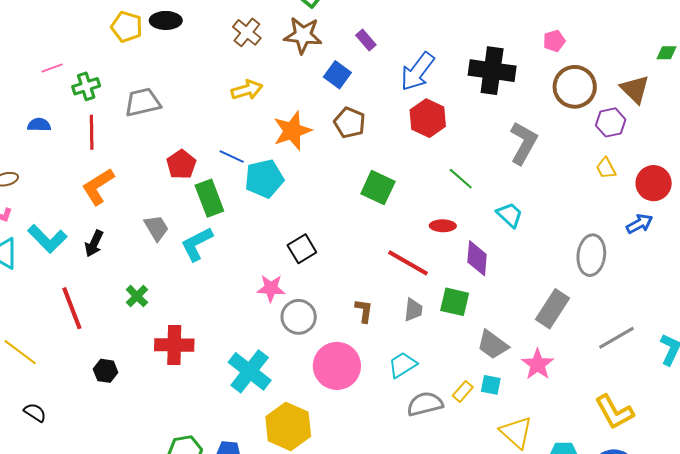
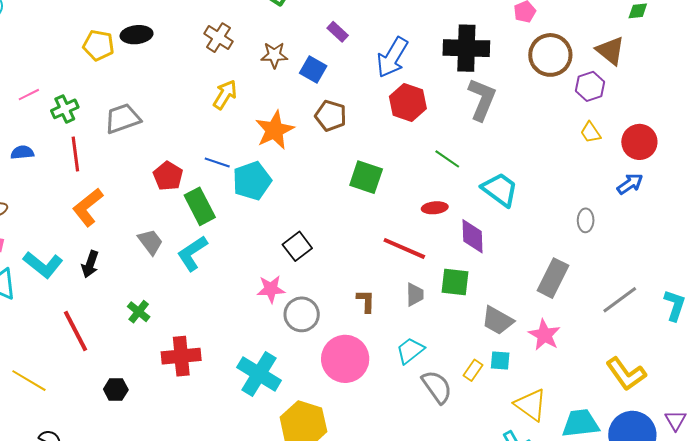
brown star: (303, 35) -> (274, 55), moved, size x0.7
yellow arrow: (247, 90) -> (225, 95), turned -36
gray L-shape: (523, 143) -> (482, 99), moved
cyan trapezoid: (510, 215) -> (500, 189), size x1.4
gray ellipse: (591, 255) -> (586, 220), size x0.6
gray semicircle: (425, 404) -> (437, 387), turned 75

